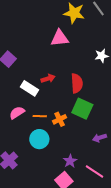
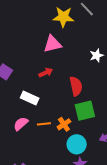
red arrow: (48, 79) -> (46, 73), moved
green square: (82, 109) -> (85, 111), turned -30
cyan circle: (39, 139) -> (77, 144), moved

